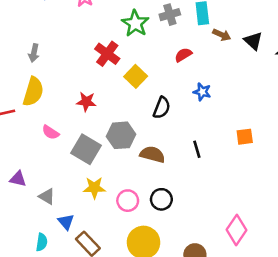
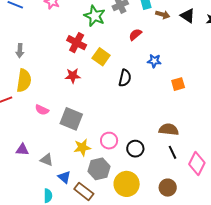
red star: (86, 102) -> (73, 76), moved
gray hexagon: (121, 135) -> (99, 169), moved
orange square: (245, 137) -> (178, 84), moved
black line: (197, 149) -> (172, 152), moved
brown semicircle: (152, 154) -> (169, 129), moved
pink circle: (128, 201) -> (109, 141), moved

